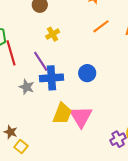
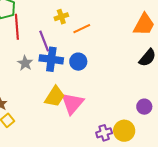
orange line: (101, 26) -> (82, 29), moved
blue circle: (87, 73) -> (78, 62), moved

